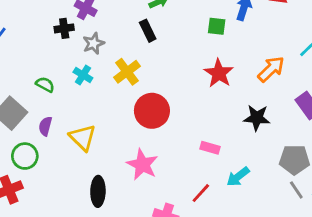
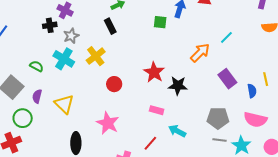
red star: (219, 73) -> (154, 72), moved
cyan cross: (83, 75) -> (64, 59), size x1.5
red circle: (152, 111) -> (114, 84), size x0.6
black star: (257, 118) -> (178, 86), moved
cyan arrow: (238, 177) -> (177, 131), turned 66
gray line: (296, 190) -> (220, 140), turned -48

